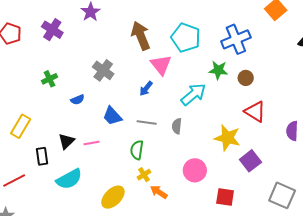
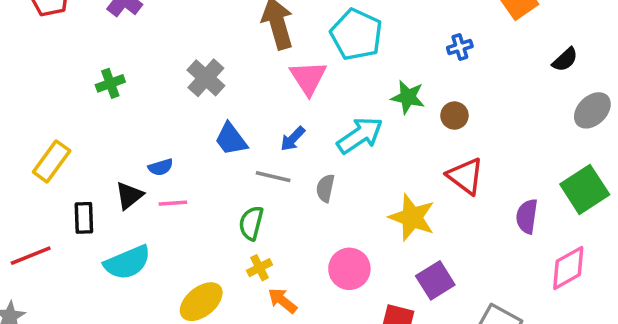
blue cross: (236, 39) -> (460, 47), moved, size x0.5
blue arrow: (146, 88) -> (293, 139), moved
blue semicircle: (77, 100) -> (161, 167), moved
blue trapezoid: (112, 116) -> (231, 139), moved
purple square: (250, 161) -> (435, 280), moved

